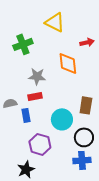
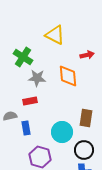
green cross: (23, 44) -> (23, 57), turned -36
gray star: (37, 76) -> (37, 78), moved
red rectangle: (35, 96) -> (30, 101), moved

